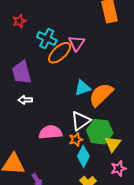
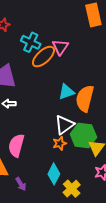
orange semicircle: (101, 95) -> (85, 98), turned -32
pink semicircle: (50, 132) -> (16, 145), moved, turned -70
cyan diamond: (83, 156) -> (54, 174), moved

